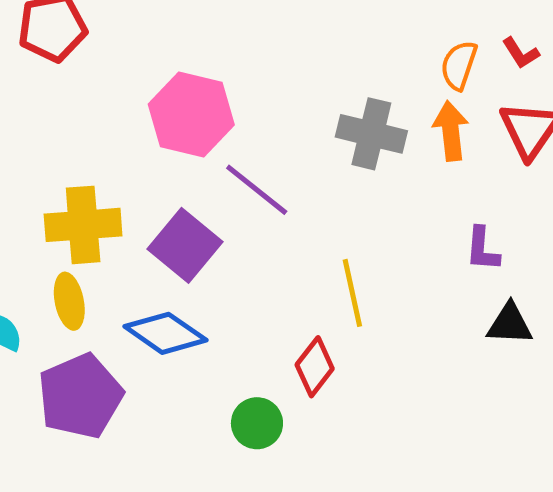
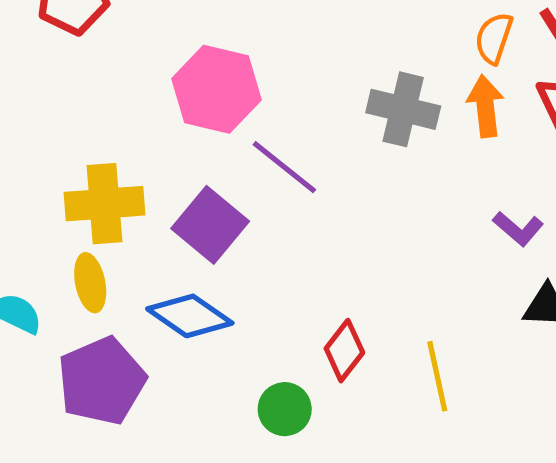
purple L-shape: (482, 249) -> (518, 229), turned -54
yellow line: (352, 293) -> (437, 376), moved

